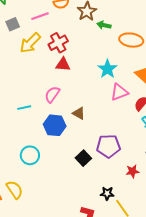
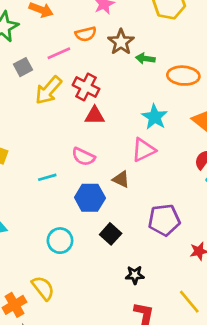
red cross: (58, 43) -> (86, 87), turned -30
pink triangle: (119, 92) -> (143, 150), moved
pink semicircle: (52, 94) -> (83, 157), turned -96
black square: (83, 158) -> (111, 234), moved
black star: (107, 193) -> (135, 275), moved

